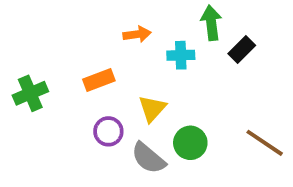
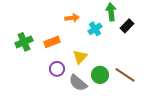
cyan cross: (181, 55) -> (95, 29), turned -32
green cross: (30, 93) -> (24, 42), moved
brown line: (265, 143) -> (125, 75), moved

